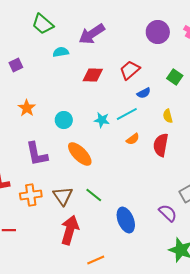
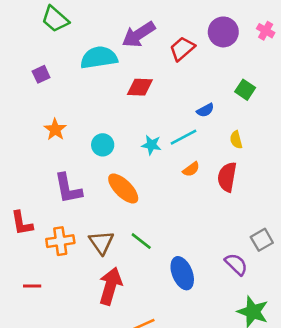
green trapezoid: (43, 24) -> (55, 19), moved
cyan semicircle: (61, 52) -> (99, 58), size x1.8
red trapezoid: (130, 70) -> (182, 49), moved

